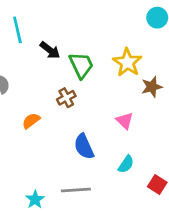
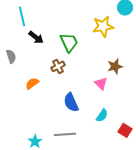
black arrow: (50, 50) -> (36, 37), moved
yellow star: (127, 62) -> (103, 26), moved, turned 30
brown star: (152, 87) -> (115, 66), moved

